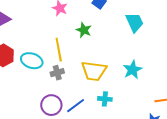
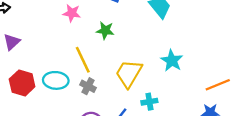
yellow trapezoid: (94, 71) -> (129, 74), turned 128
gray cross: (57, 73) -> (88, 86), turned -32

